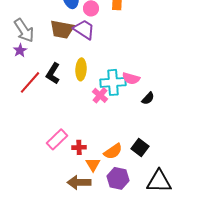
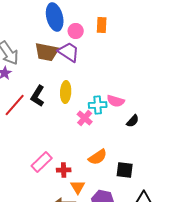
cyan cross: (113, 82) -> (98, 105), size x0.7
black square: (140, 147) -> (125, 170), turned -30
orange semicircle: (113, 151) -> (98, 157), moved

